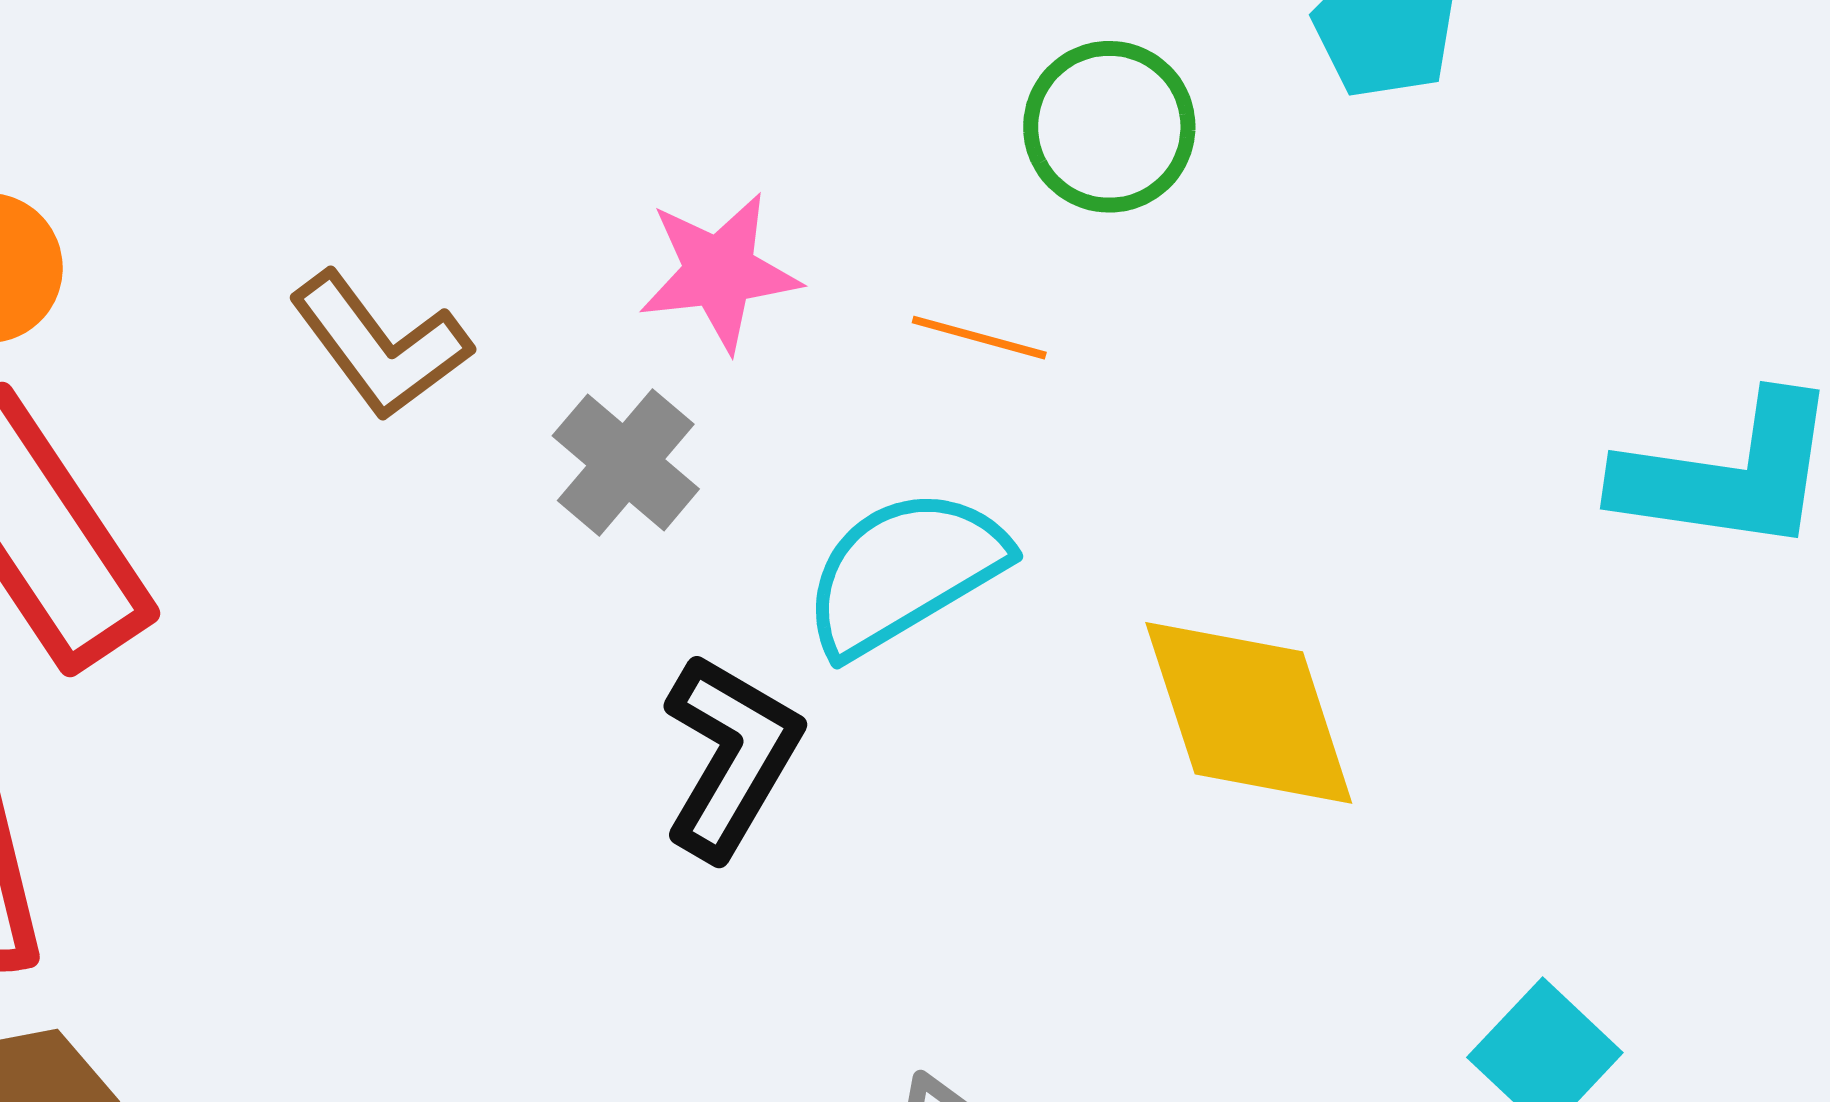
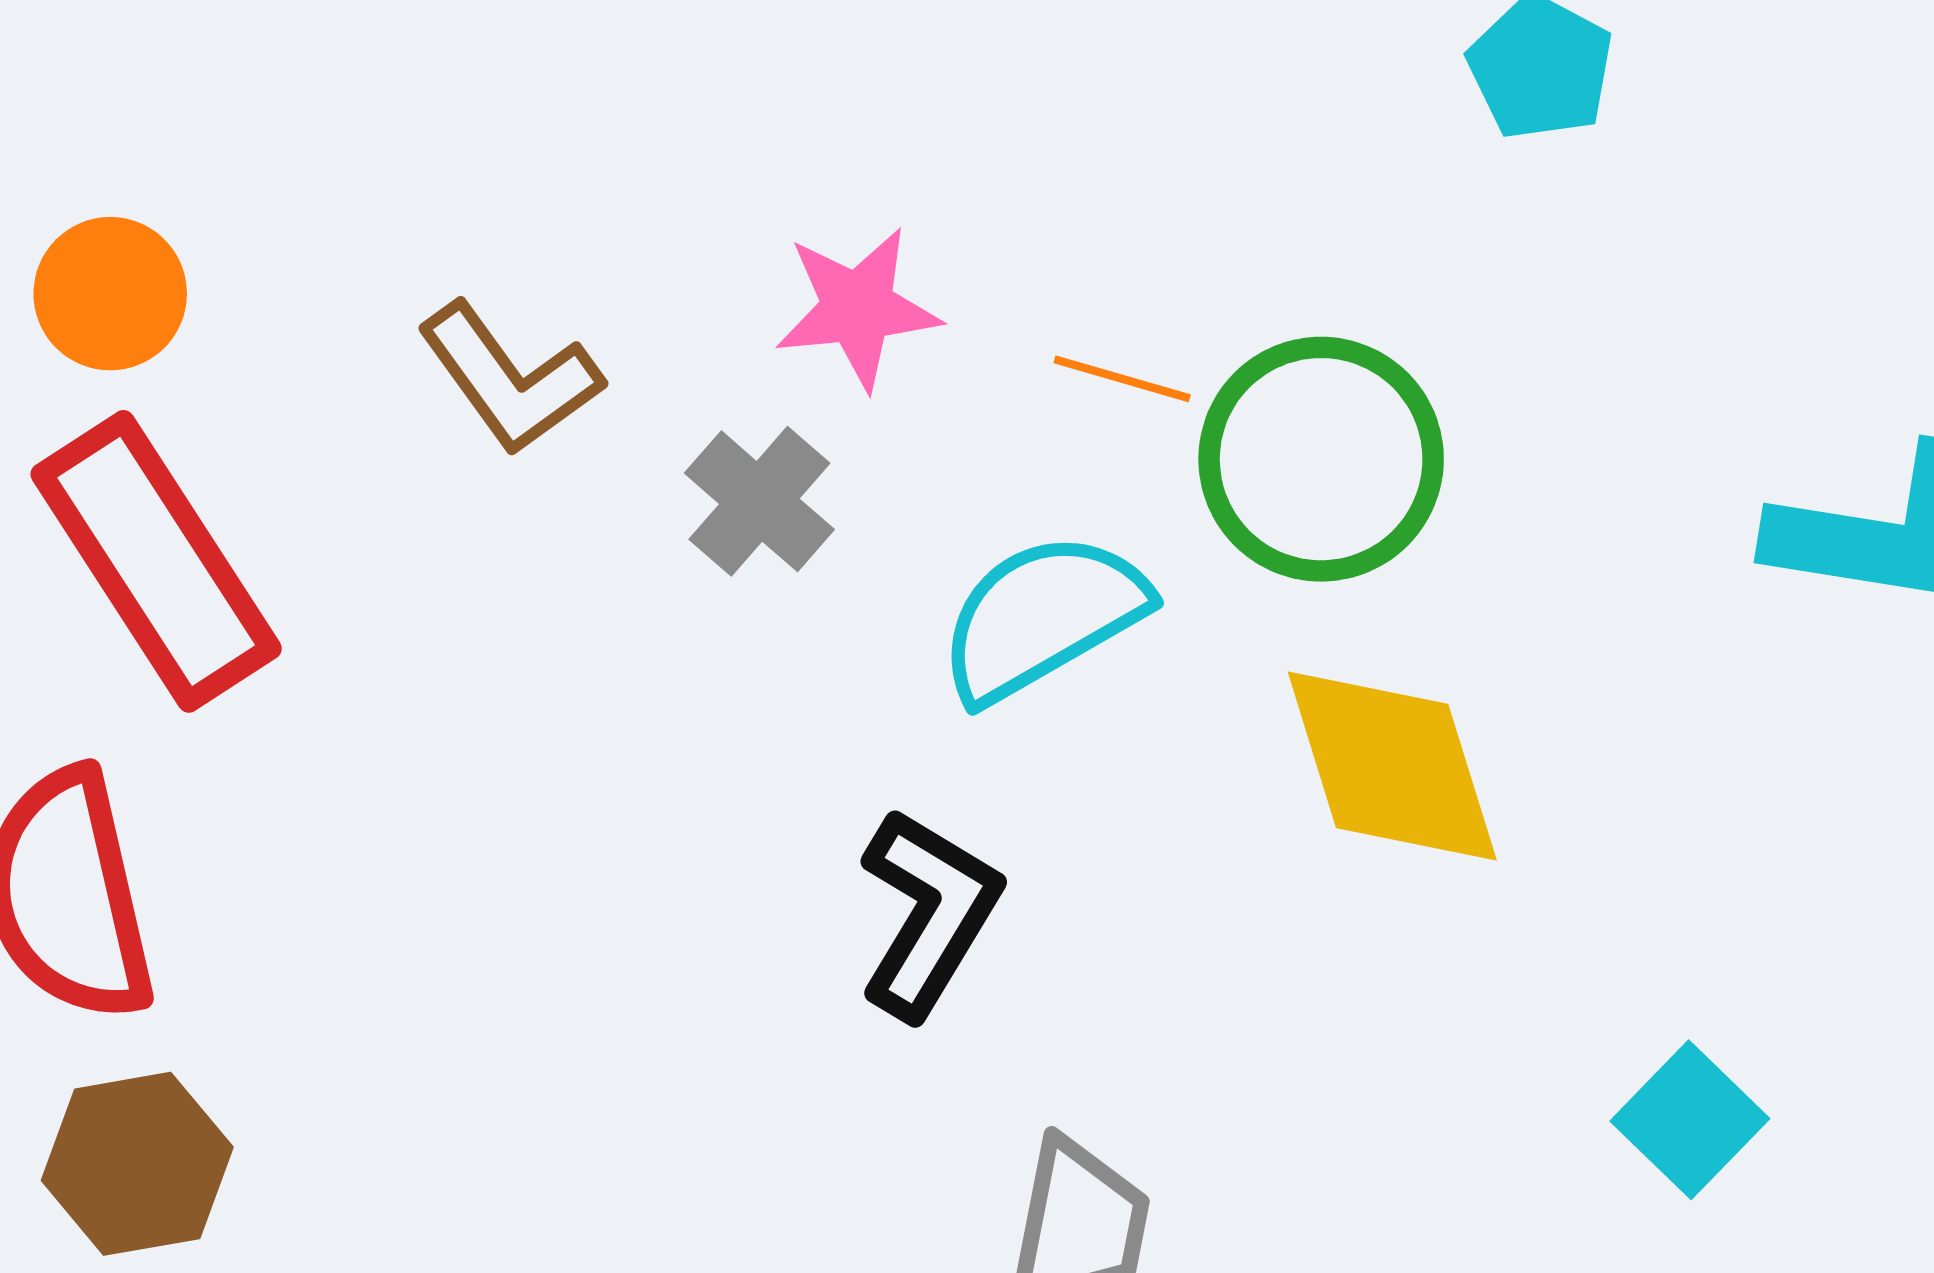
green circle: (1109, 127) -> (1321, 459), moved, size x1.4
black L-shape: (731, 756) -> (929, 913), moved

